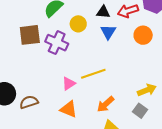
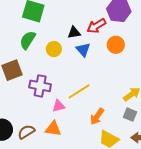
purple cross: (57, 43) -> (40, 86), moved
pink triangle: (69, 84) -> (59, 106), turned 32
orange triangle: (69, 109) -> (53, 129), moved

